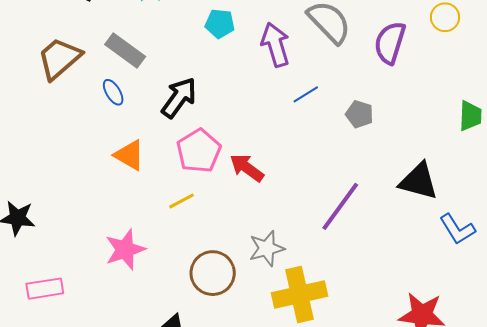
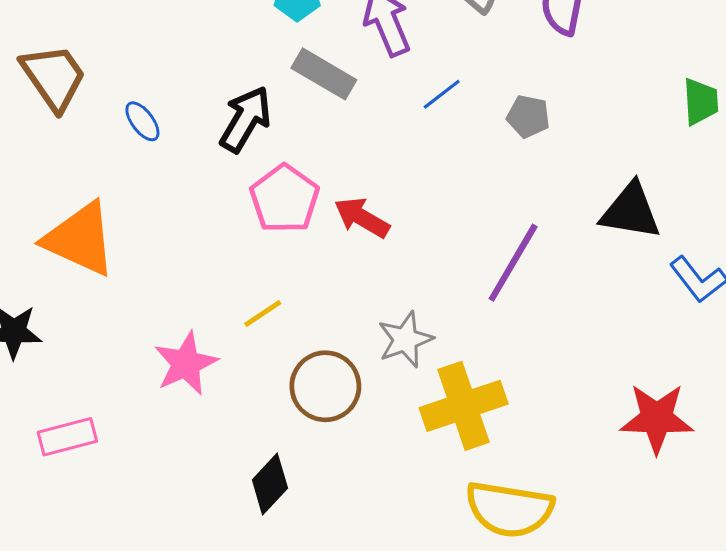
gray rectangle: (125, 51) -> (324, 74), moved
brown trapezoid: (59, 58) -> (54, 77), turned 102
orange triangle: (129, 155) -> (80, 239), moved, size x1.6
yellow line: (181, 201) -> (263, 313), moved

